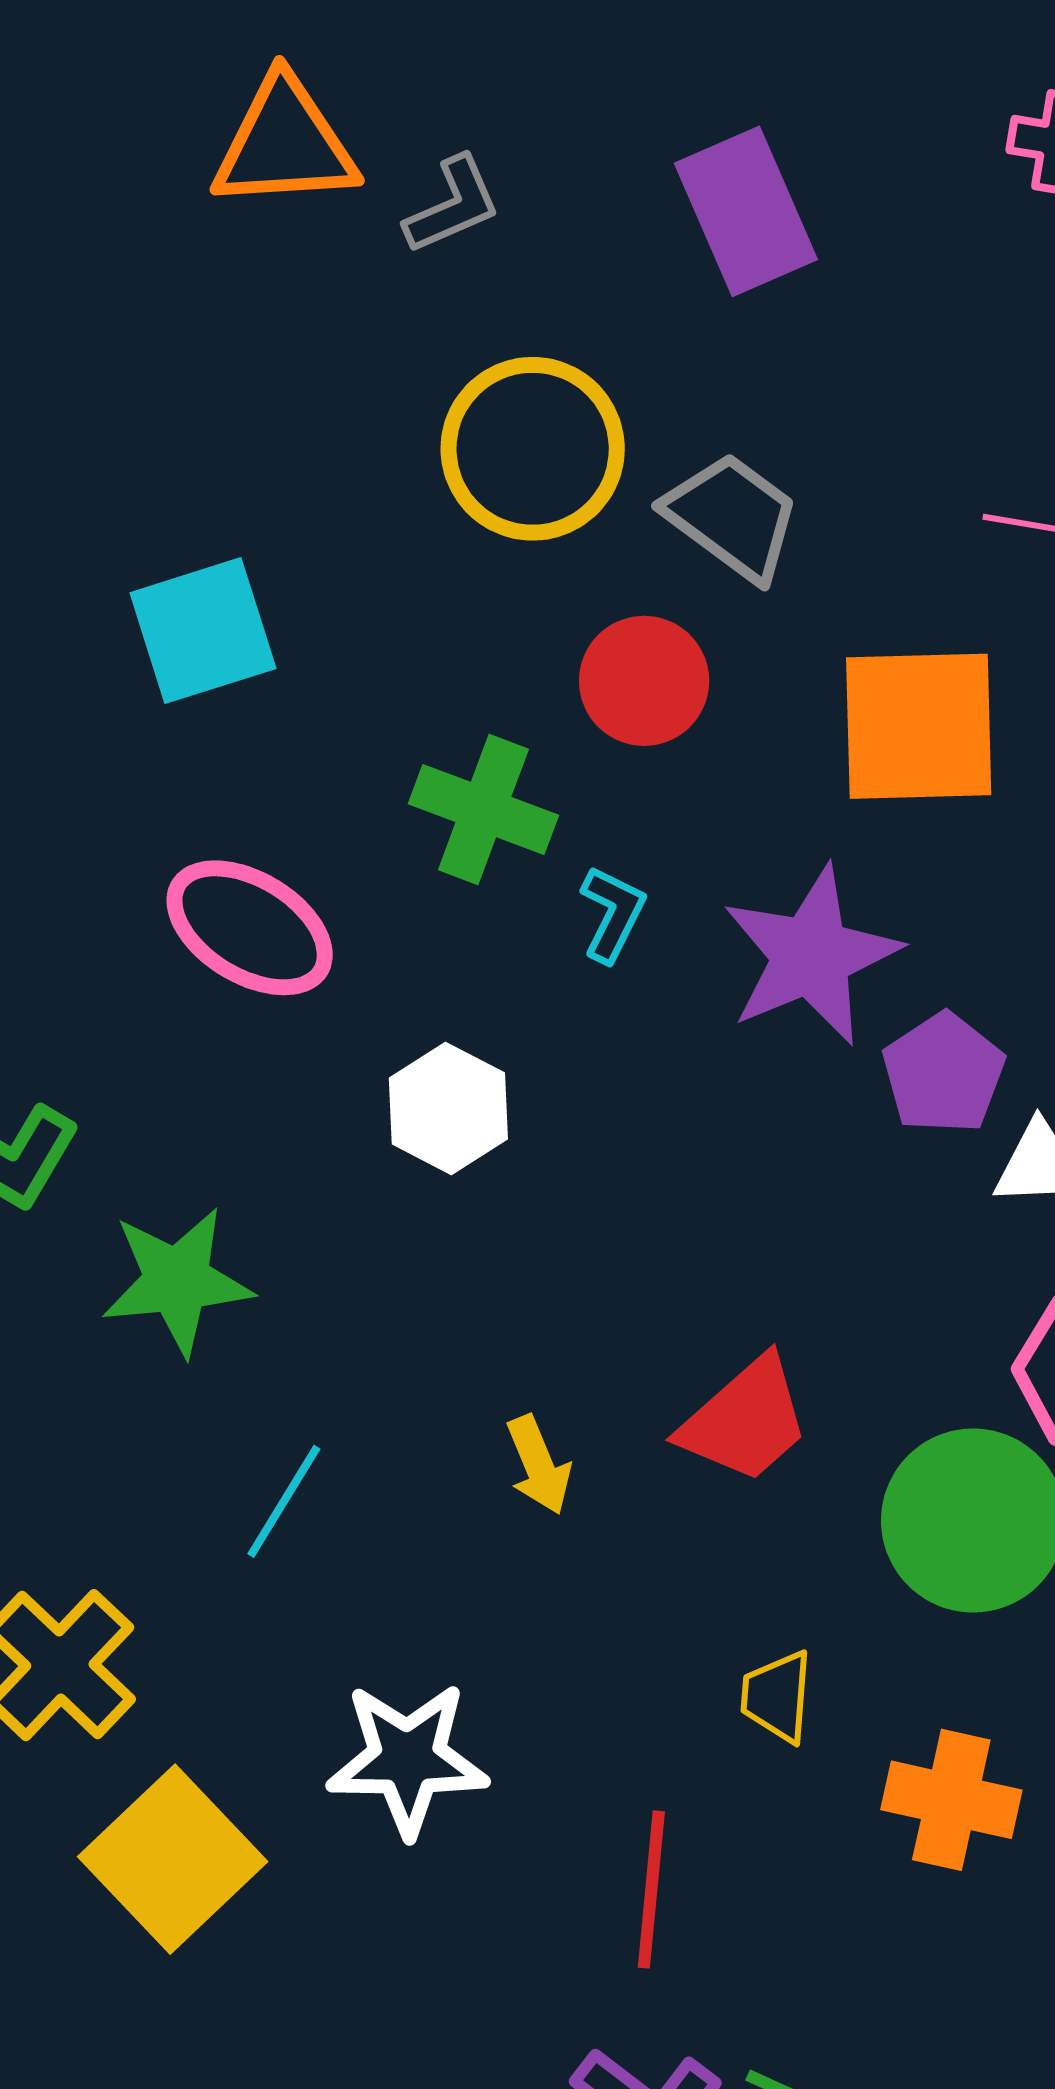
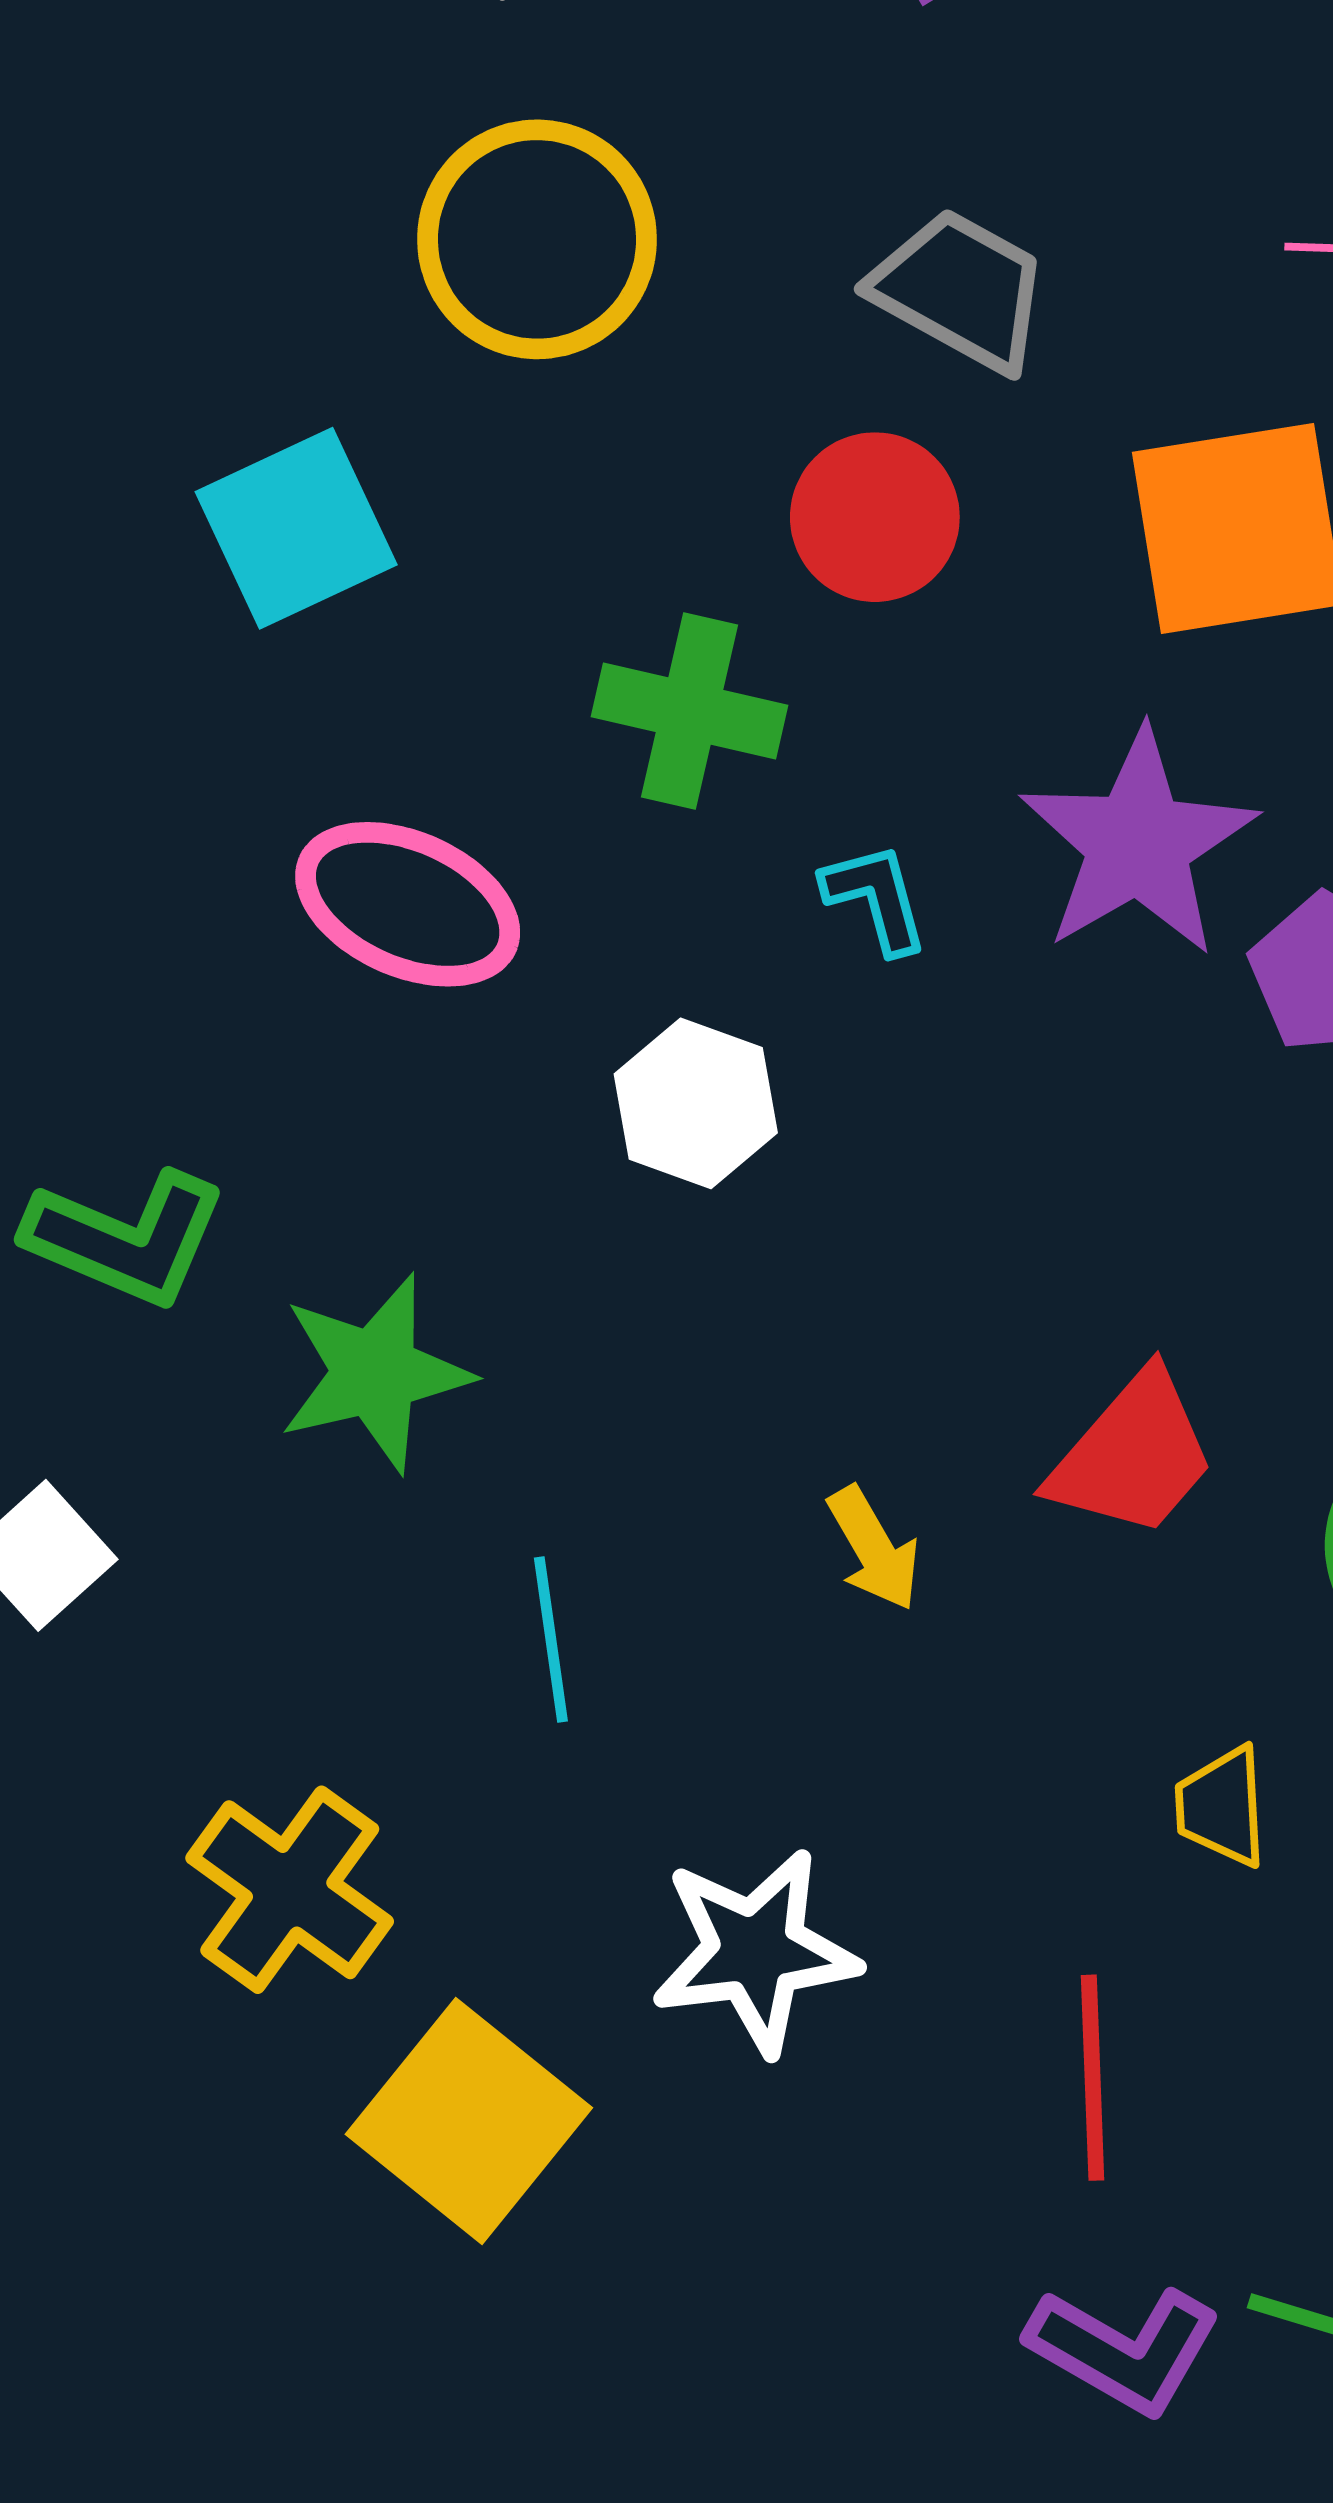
yellow circle: (533, 449) -> (537, 239), moved
cyan L-shape: (612, 914) -> (876, 898), moved, turned -34
cyan line: (284, 1501) -> (551, 1640), turned -32

